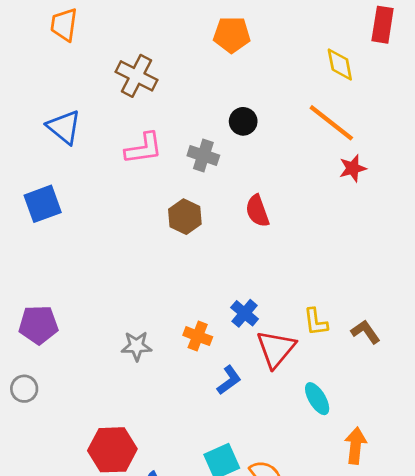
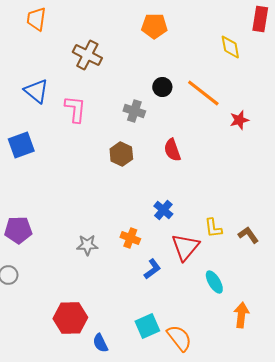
orange line: (331, 123) -> (203, 93), moved
pink L-shape: (144, 148) -> (75, 109), moved, turned -76
blue cross: (245, 313) -> (163, 210), moved

